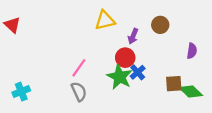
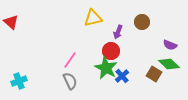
purple semicircle: (192, 51) -> (170, 45), turned 104
blue cross: (138, 72) -> (122, 76), moved
brown square: (174, 84) -> (154, 74), turned 35
green diamond: (191, 92) -> (169, 64), moved

